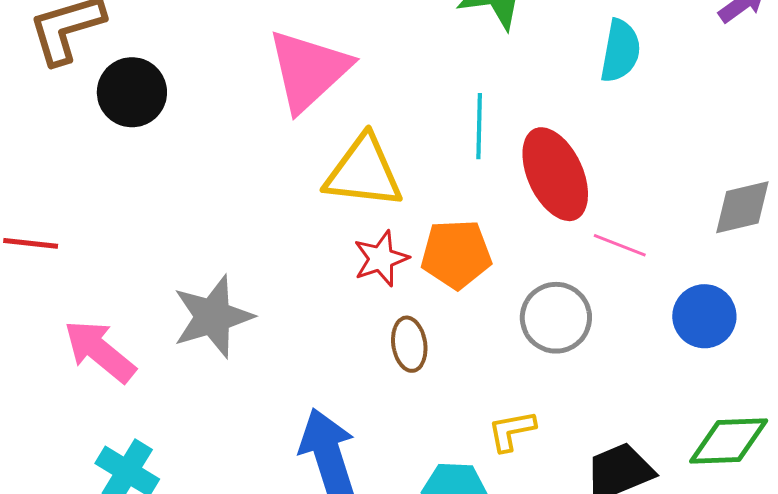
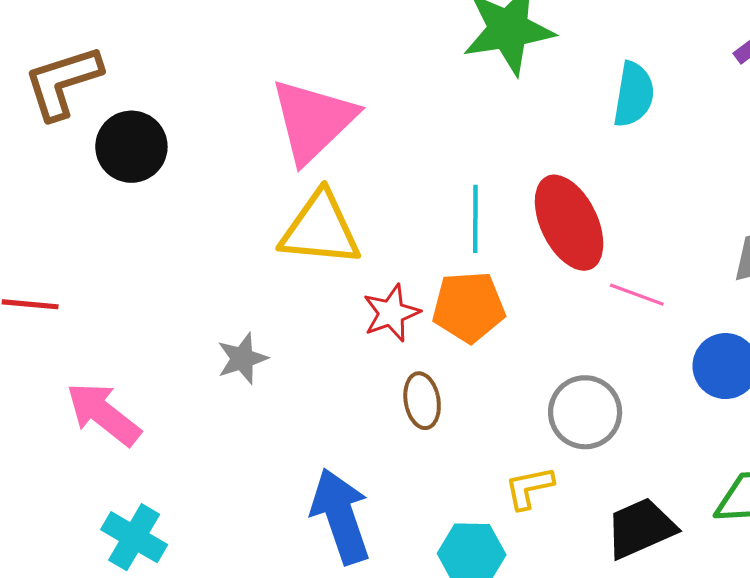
cyan line: (479, 126) -> (475, 219), moved
yellow triangle: (364, 172) -> (320, 229), moved
gray star: (213, 317) -> (242, 359), moved, size x0.6
gray circle: (556, 318) -> (585, 412), moved

